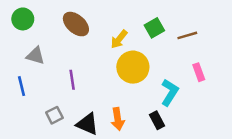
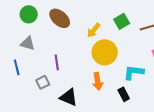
green circle: (23, 19) -> (29, 14), moved
cyan L-shape: (170, 92) -> (134, 72), turned -115
gray square: (54, 115) -> (43, 82), moved
orange arrow: (118, 119) -> (98, 81), moved

